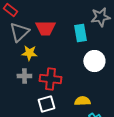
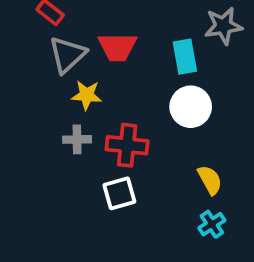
white circle: (94, 61) -> (191, 107), moved
yellow semicircle: (82, 101) -> (210, 180), moved, turned 63

